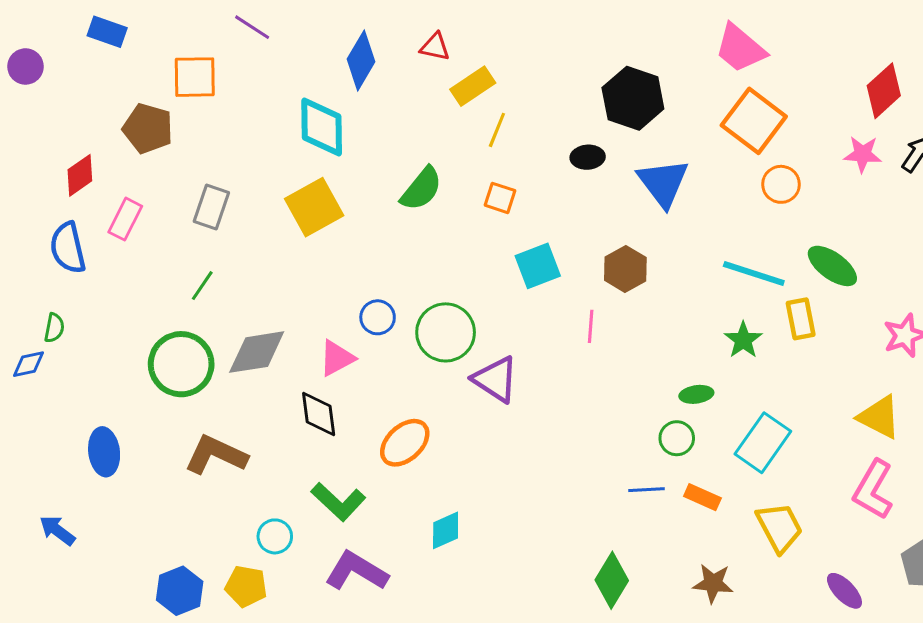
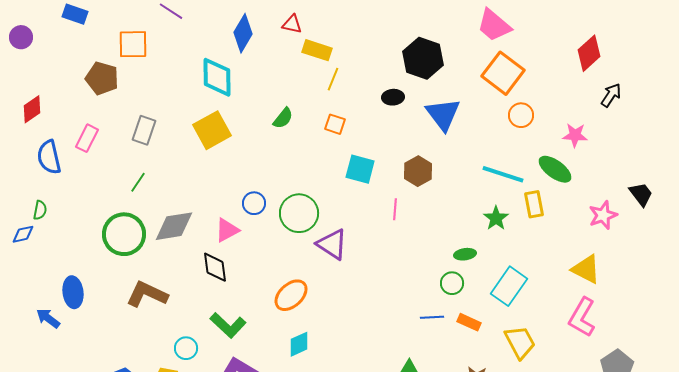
yellow rectangle: (473, 86) -> (317, 50), turned 52
pink star: (863, 154) -> (575, 135), moved
red diamond: (80, 175) -> (32, 109), moved
green semicircle: (421, 189) -> (283, 118), size x0.7
cyan square: (538, 266) -> (360, 169), turned 36
orange ellipse: (405, 443) -> (291, 295), moved
blue arrow: (57, 530) -> (48, 318), moved

